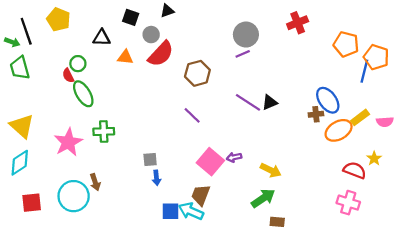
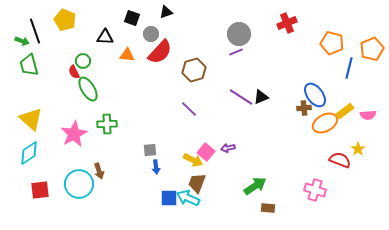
orange pentagon: (376, 57) -> (372, 49), moved, turned 30
pink square: (210, 162) -> (206, 152), size x0.7
yellow arrow: (271, 170) -> (193, 160), moved
pink cross: (348, 203) -> (315, 190), moved

